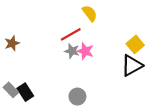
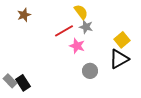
brown star: (12, 43) -> (24, 15), moved
gray star: (72, 51) -> (86, 27), moved
gray circle: (77, 97) -> (90, 71), moved

